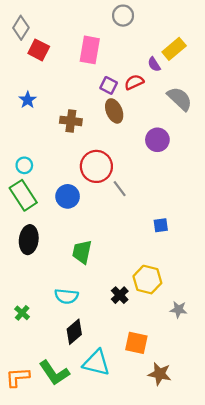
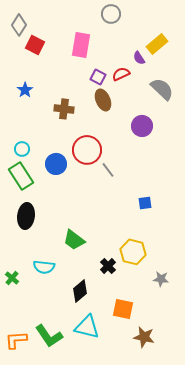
blue circle: (68, 196) -> (56, 164), moved
green trapezoid: (82, 252) -> (74, 240), moved, turned -65
cyan semicircle: (66, 296) -> (44, 267), moved
green cross: (22, 313) -> (12, 278), moved
black diamond: (74, 332) -> (80, 291), moved

